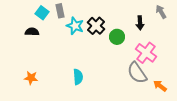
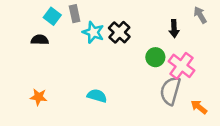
green circle: (117, 37) -> (155, 57), moved
gray semicircle: (137, 73) -> (170, 91), turned 50
cyan semicircle: (78, 77) -> (97, 96), turned -70

